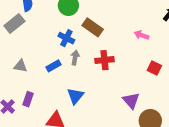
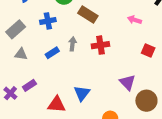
gray rectangle: (14, 23) -> (16, 29), moved
blue cross: (66, 38) -> (48, 21), moved, turned -35
blue triangle: (75, 96) -> (82, 93), moved
purple rectangle: (28, 99) -> (29, 85), turned 40

